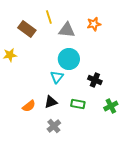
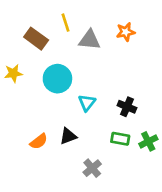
cyan circle: (69, 59) -> (57, 79), moved
cyan triangle: (57, 77) -> (87, 103), moved
green rectangle: (78, 104) -> (120, 139), moved
gray cross: (54, 126) -> (92, 168), moved

